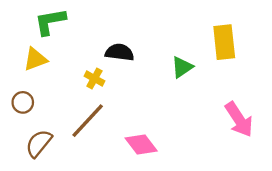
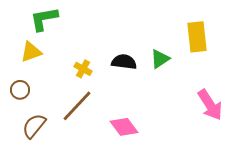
black semicircle: (119, 52) -> (124, 62), moved

